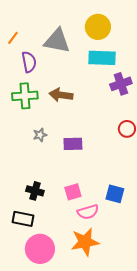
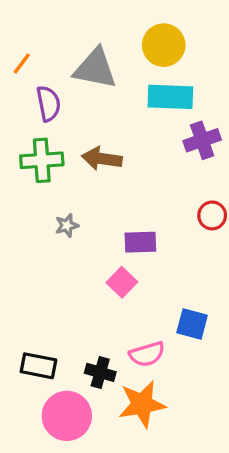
purple rectangle: (73, 144) -> (140, 242), moved
black cross: (35, 191) -> (100, 372), moved
pink square: (73, 192) -> (122, 282), moved, turned -30

